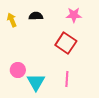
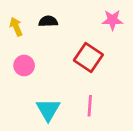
pink star: (74, 15) -> (112, 20), moved
pink circle: (18, 70) -> (24, 66), moved

